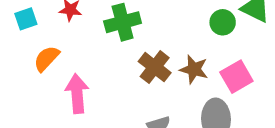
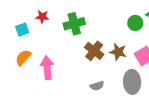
cyan square: (26, 19) -> (22, 30), moved
orange semicircle: (47, 59) -> (23, 58), moved

